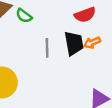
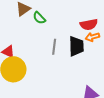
orange arrow: (92, 43) -> (92, 37), moved

